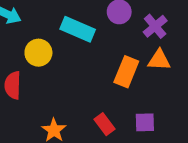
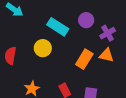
yellow circle: (38, 53) -> (43, 48), moved

